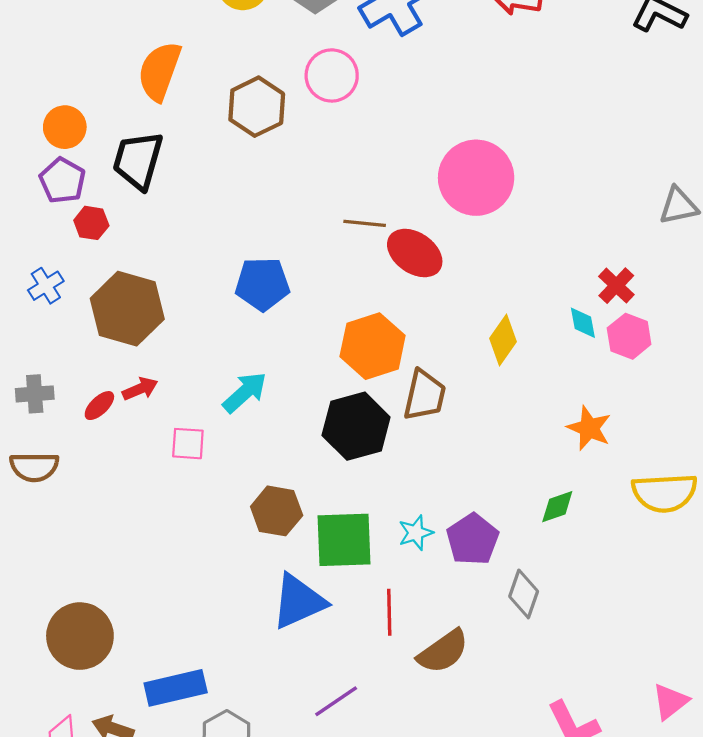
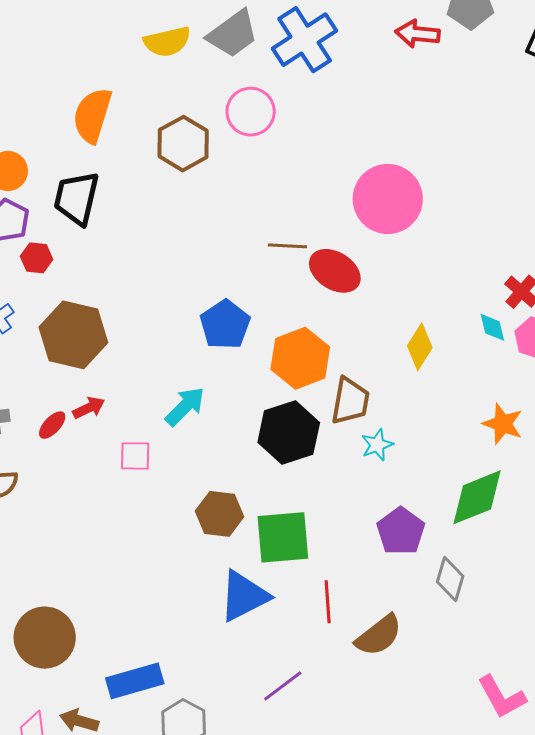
blue pentagon: (262, 284) -> (225, 325), moved, turned -30
green diamond: (557, 507) -> (477, 497), size x1.8
cyan star: (416, 533) -> (377, 445), moved

